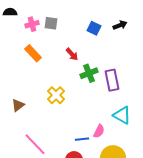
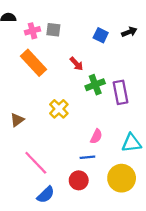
orange rectangle: (33, 53) -> (34, 63), size x1.4
cyan triangle: (122, 115) -> (131, 143), moved, turned -36
pink semicircle: (99, 131) -> (96, 136), moved

